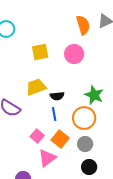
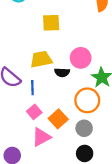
pink circle: (74, 54) -> (81, 58), moved
blue line: (54, 114) -> (32, 88), moved

